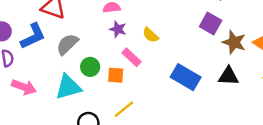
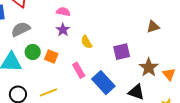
purple square: (211, 23) -> (122, 52), moved, turned 30
pink rectangle: (132, 57) -> (79, 70), moved
orange square: (116, 75) -> (51, 56), moved

